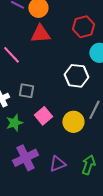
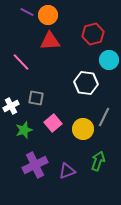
green arrow: (88, 165) -> (98, 161), moved

